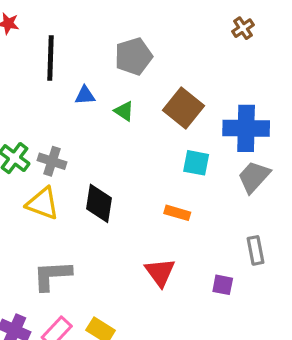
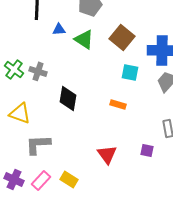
green triangle: (124, 111) -> (84, 39), size x1.5
yellow triangle: (43, 203) -> (20, 113), moved
red triangle: (160, 272) -> (107, 154), moved

